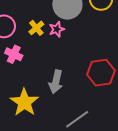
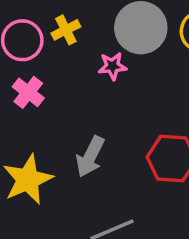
yellow cross: (36, 28) -> (66, 30), moved

